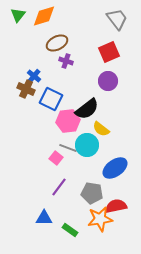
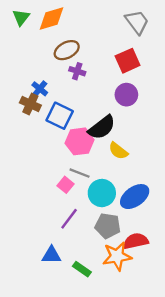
cyan circle: (87, 145) -> (102, 193), moved

